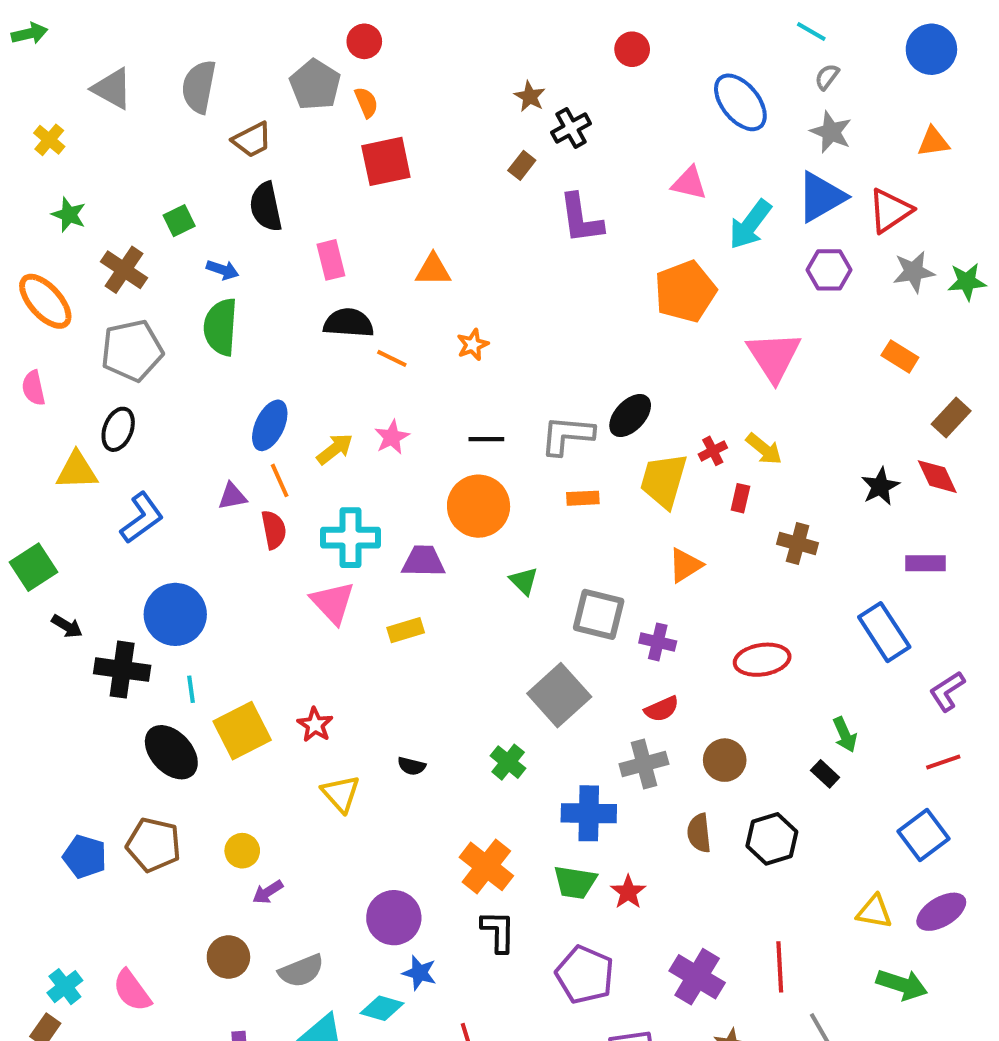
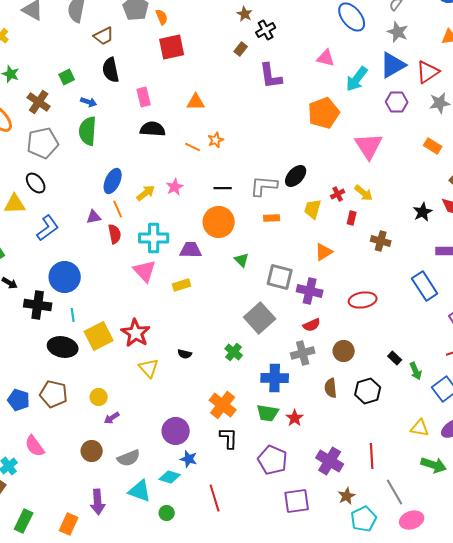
orange line: (392, 358) -> (193, 147), moved
black ellipse: (118, 429) -> (36, 183), turned -60
yellow trapezoid: (664, 480) -> (313, 209), size x0.7
purple cross: (658, 642) -> (310, 291), size x1.4
red star: (315, 725) -> (136, 333), size x1.6
green arrow: (845, 735) -> (416, 371), moved
black ellipse: (171, 752) -> (63, 347), turned -36
pink semicircle: (132, 991) -> (35, 446), moved

